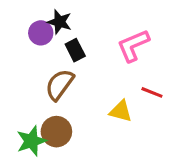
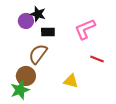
black rectangle: (75, 50) -> (48, 32), turned -64
yellow triangle: (121, 111) -> (71, 81), moved
brown circle: (56, 132) -> (26, 76), moved

